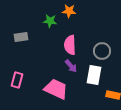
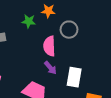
gray circle: (102, 51) -> (69, 30), moved

